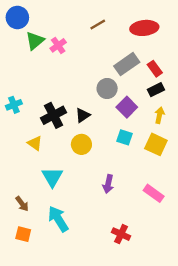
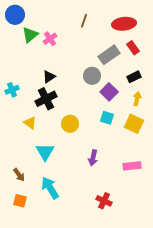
brown line: (98, 24) -> (84, 21), turned -40
red rectangle: (155, 69) -> (133, 48), moved
black triangle: (83, 115) -> (49, 77), moved
pink rectangle: (154, 193) -> (132, 166), turned -42

